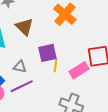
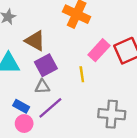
purple square: (47, 53) -> (46, 65), moved
pink rectangle: (79, 70) -> (99, 50), moved

